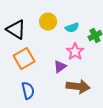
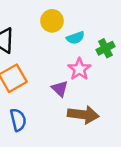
yellow circle: (48, 22) -> (52, 21), moved
purple triangle: (60, 66) -> (60, 89), turned -40

